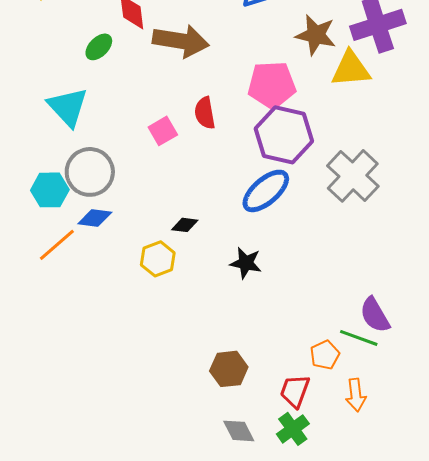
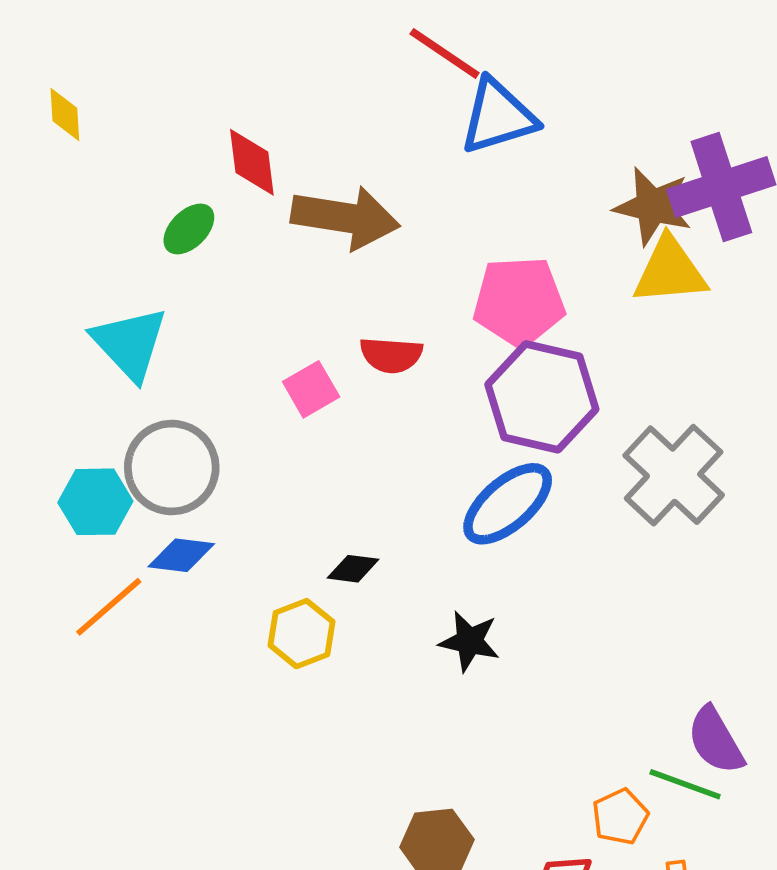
brown star: (316, 35) -> (653, 206), moved
red semicircle: (205, 113) -> (391, 355), turned -76

